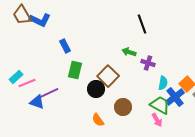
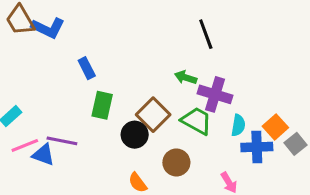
purple cross: (148, 63) -> (215, 94), size x1.5
pink line: (27, 83) -> (25, 145), moved
purple line: (49, 93) -> (62, 141), turned 36
blue cross: (175, 97) -> (257, 147), turned 36
green trapezoid: (160, 105) -> (196, 121), moved

